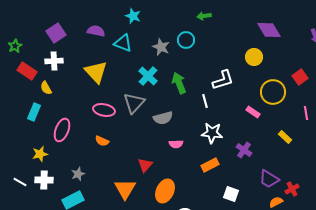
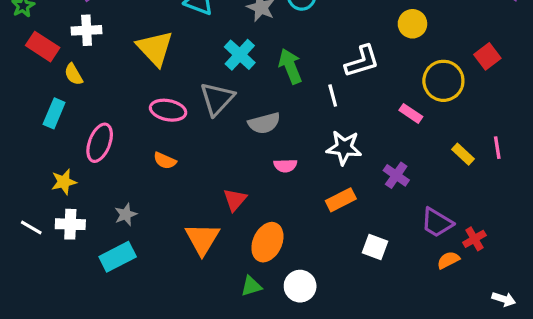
pink line: (306, 113) -> (497, 148), moved

